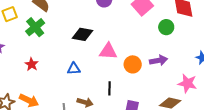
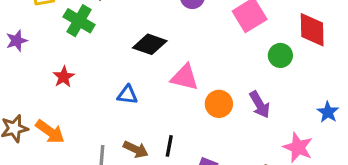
green cross: (35, 27) -> (79, 21), turned -30
purple arrow: (159, 60) -> (260, 105), turned 60
black line: (110, 88) -> (169, 146), moved

